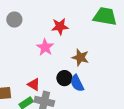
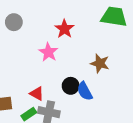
red star: (60, 27) -> (64, 29), turned -30
brown star: (80, 57) -> (100, 63), moved

